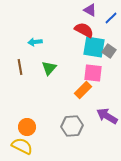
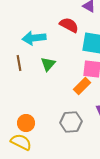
red semicircle: (84, 30) -> (69, 25), moved
cyan arrow: (35, 42) -> (34, 38), size x1.6

